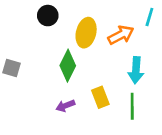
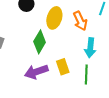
orange arrow: (121, 35) -> (80, 21), turned 90
purple arrow: (65, 106) -> (36, 72), size x1.6

